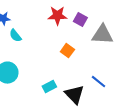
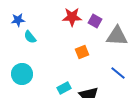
orange square: (67, 51) -> (82, 52), turned 32
blue line: (98, 82) -> (118, 73), moved

